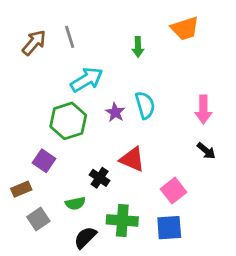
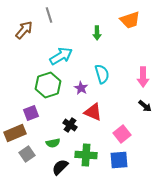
gray line: (70, 37) -> (49, 15), moved
purple star: (115, 112) -> (81, 88), moved
purple square: (44, 161) -> (31, 113), turned 35
brown rectangle: (21, 189) -> (15, 133), size x1.5

